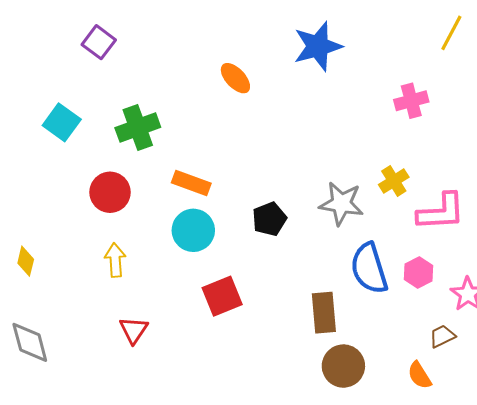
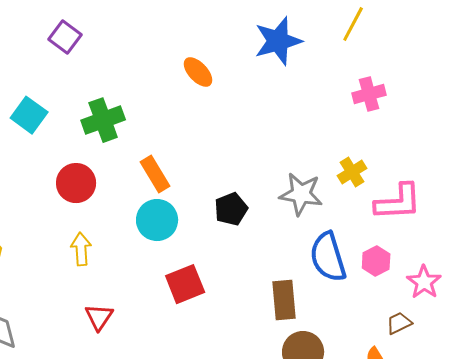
yellow line: (451, 33) -> (353, 24), moved
orange rectangle: (191, 183) -> (155, 174), turned 39

